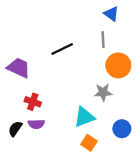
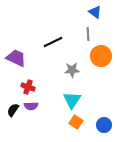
gray star: (103, 92) -> (72, 70), moved
cyan triangle: (84, 117) -> (72, 100), turned -36
blue circle: (122, 129) -> (104, 125), moved

